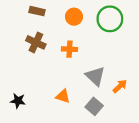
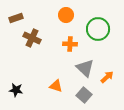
brown rectangle: (37, 11) -> (16, 18), moved, turned -32
green circle: (110, 19) -> (98, 29), moved
orange cross: (70, 49) -> (70, 44), moved

